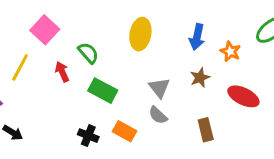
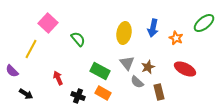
yellow ellipse: (140, 34) -> (124, 33), moved
red arrow: (62, 72) -> (58, 78), moved
brown star: (200, 78) -> (148, 67), moved
green rectangle: (103, 91) -> (100, 71), moved
gray semicircle: (158, 115) -> (137, 82), moved

